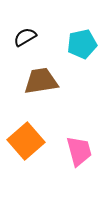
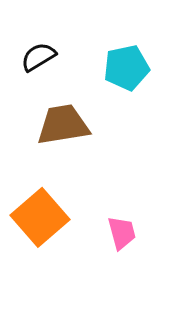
pink trapezoid: (79, 151) -> (122, 233), size x0.7

